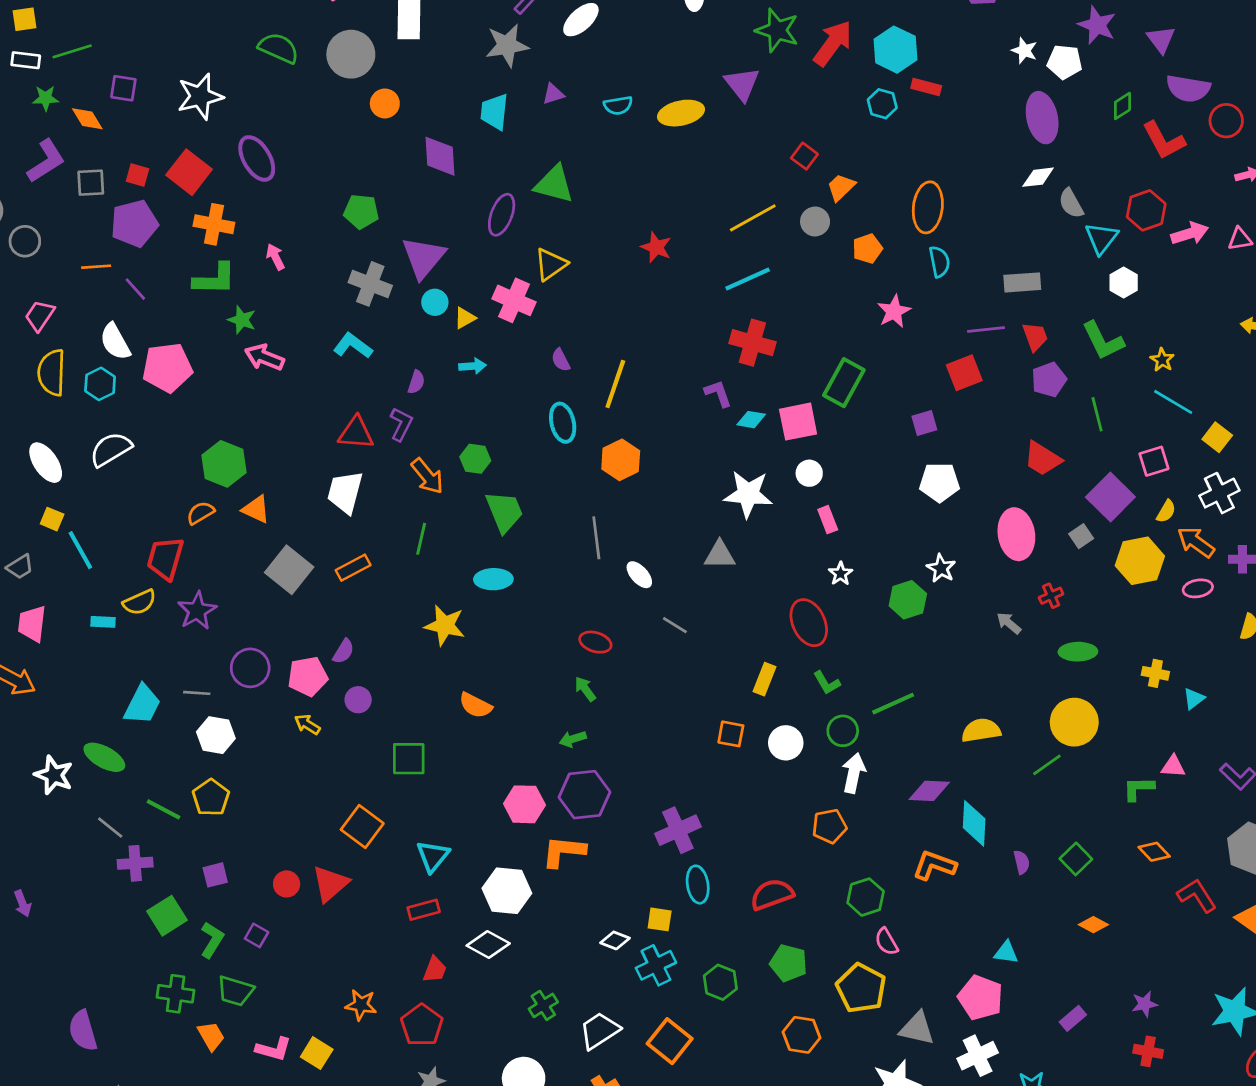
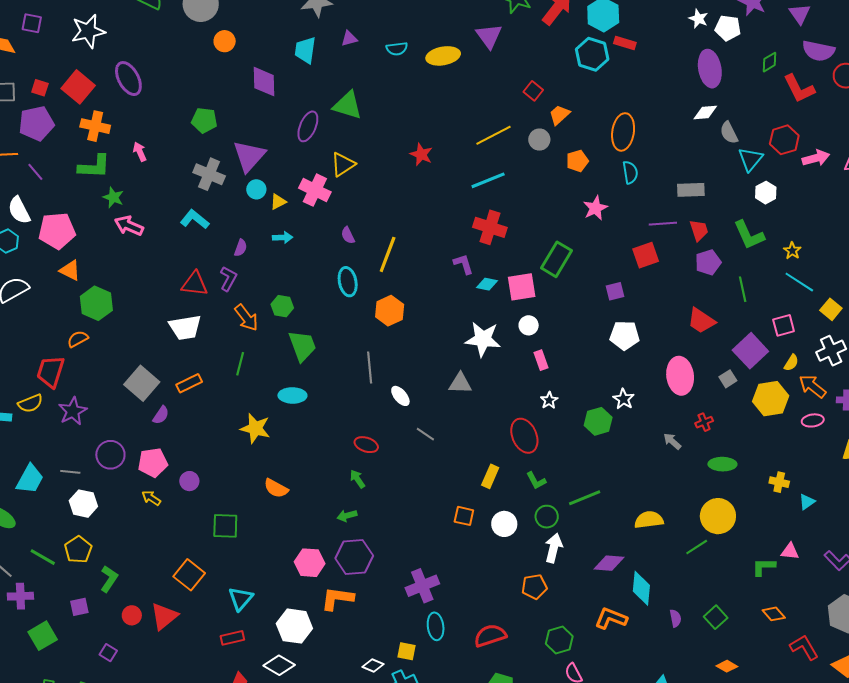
cyan hexagon: (882, 104) -> (592, 54), size x1.5
white trapezoid: (345, 492) -> (185, 327), turned -116
orange triangle: (256, 509) -> (70, 270), moved
purple semicircle: (343, 651) -> (161, 415), moved
green L-shape: (212, 940) -> (109, 579), moved

